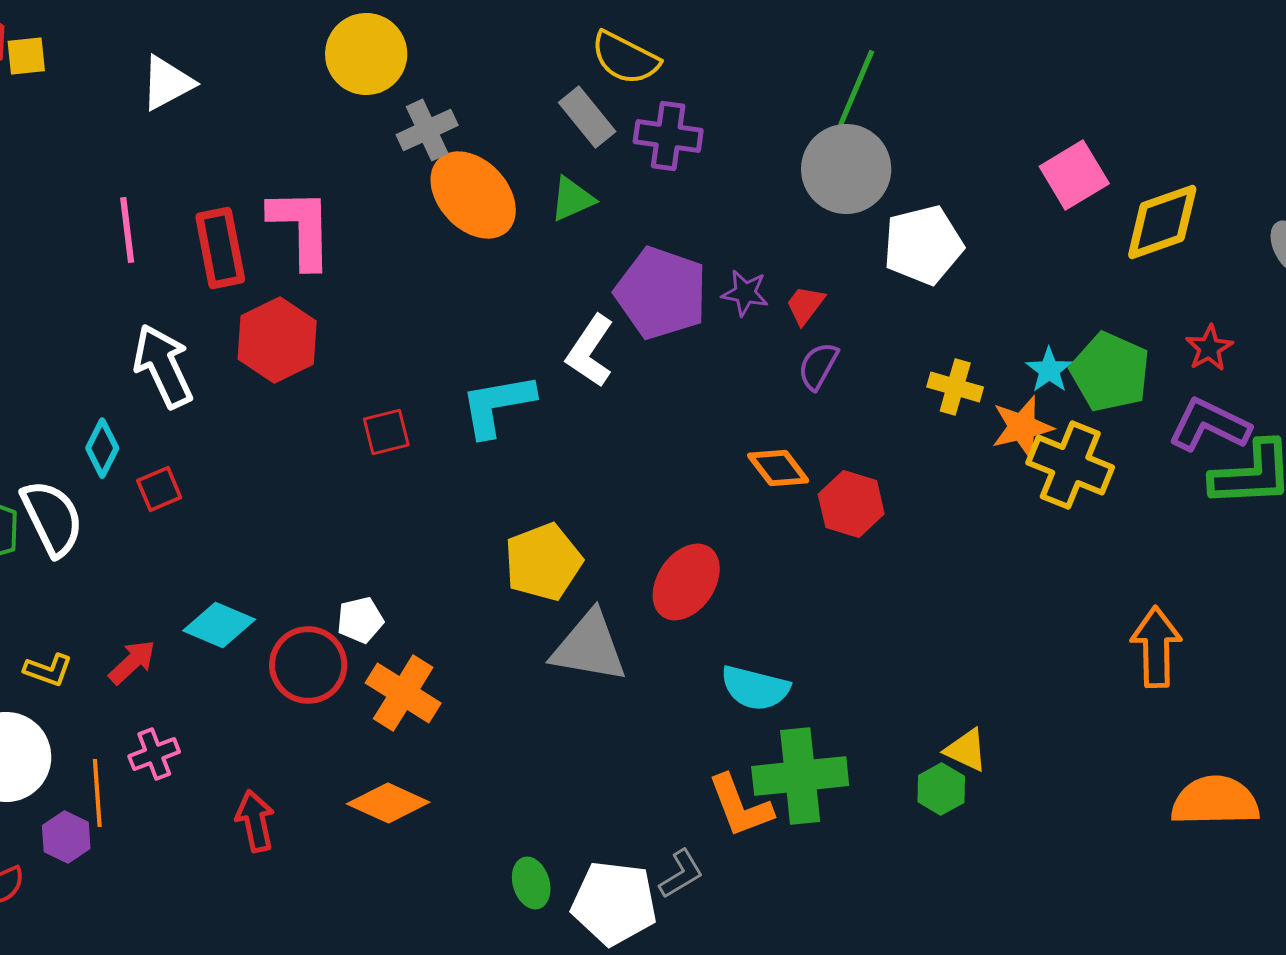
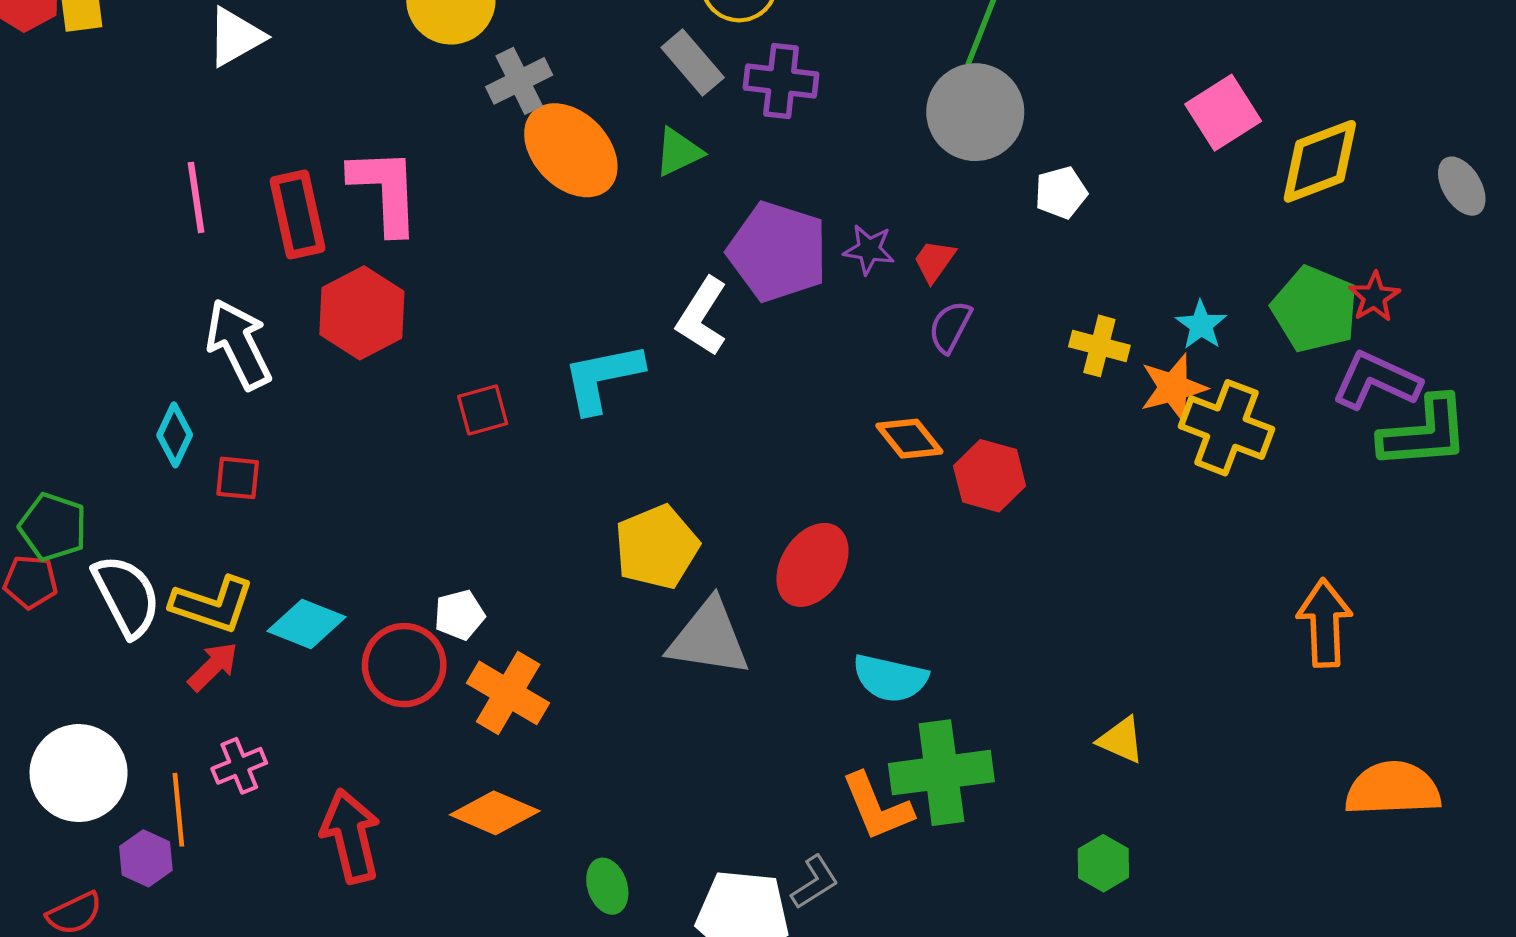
white pentagon: (923, 245) -> (1061, 193), size x0.6
green pentagon: (1110, 372) -> (1315, 309), moved
red square: (159, 489) -> (238, 478), turned 30
white semicircle: (52, 518) -> (126, 596), moved
yellow L-shape: (48, 670) -> (212, 605), moved, size x1.6
green hexagon: (941, 789) -> (1103, 863), moved
red arrow: (255, 821) -> (351, 836), size x1.4
green ellipse: (531, 883) -> (607, 886), moved

